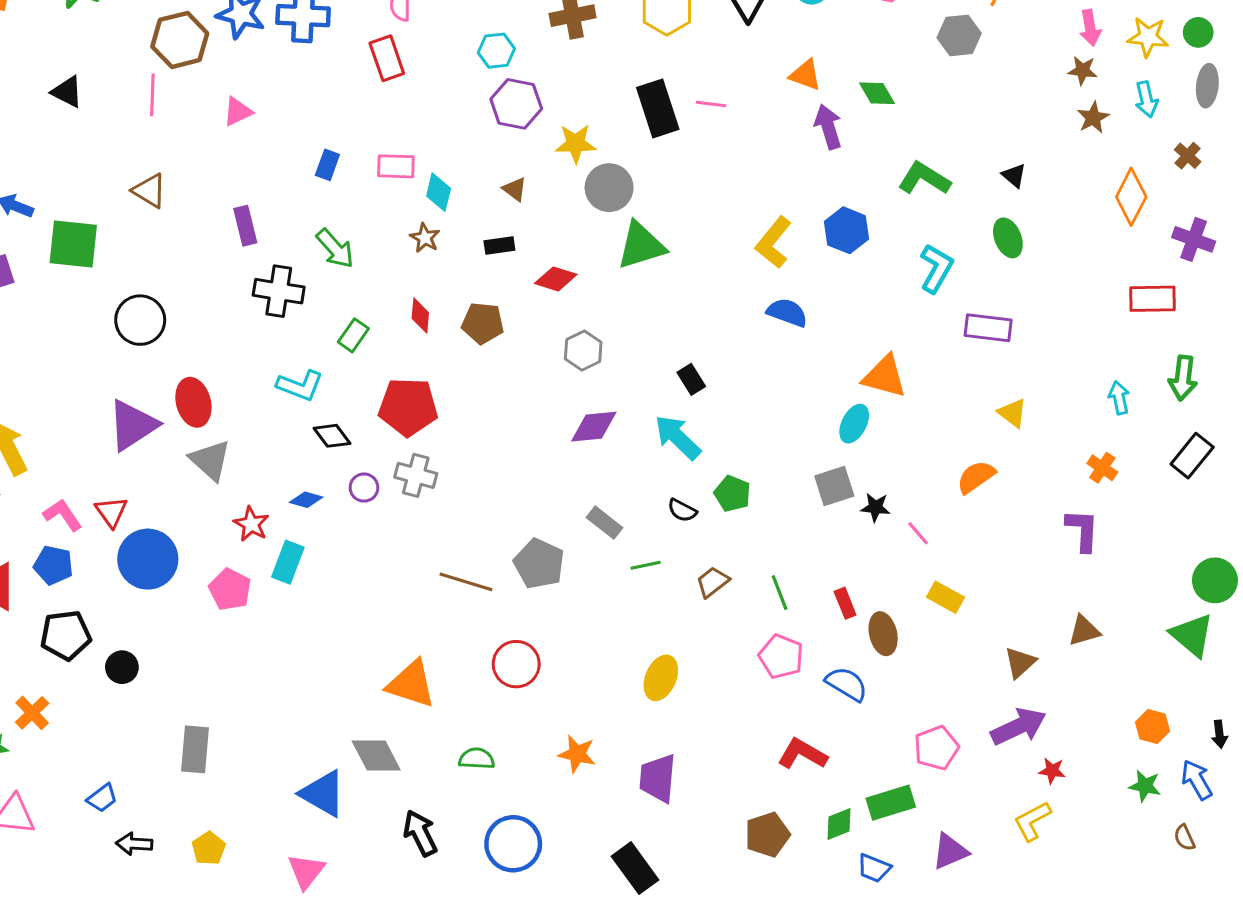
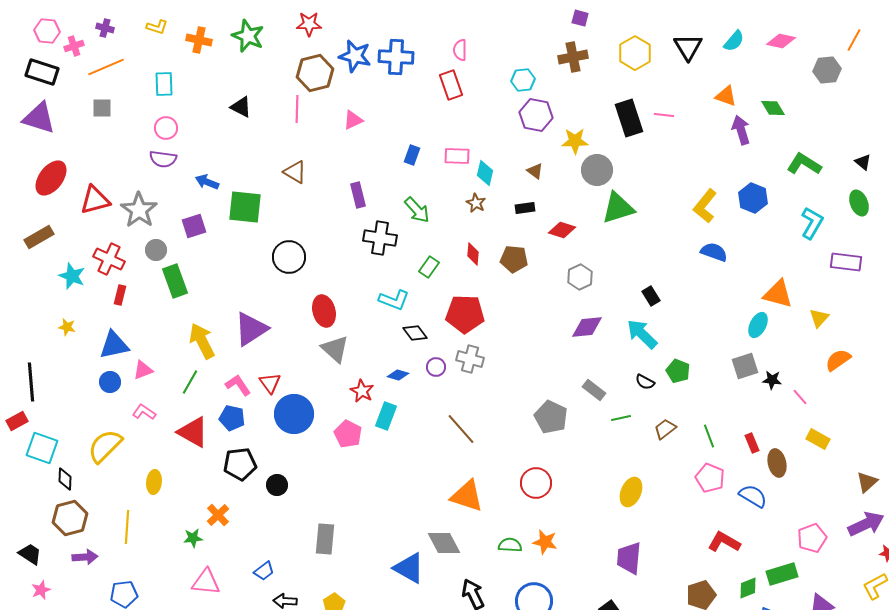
yellow triangle: (1012, 413) -> (819, 318), moved, turned 35
purple triangle: (133, 425) -> (251, 329), moved
brown line: (466, 582) -> (461, 429), moved, turned 32
orange star: (577, 754) -> (545, 542), moved

